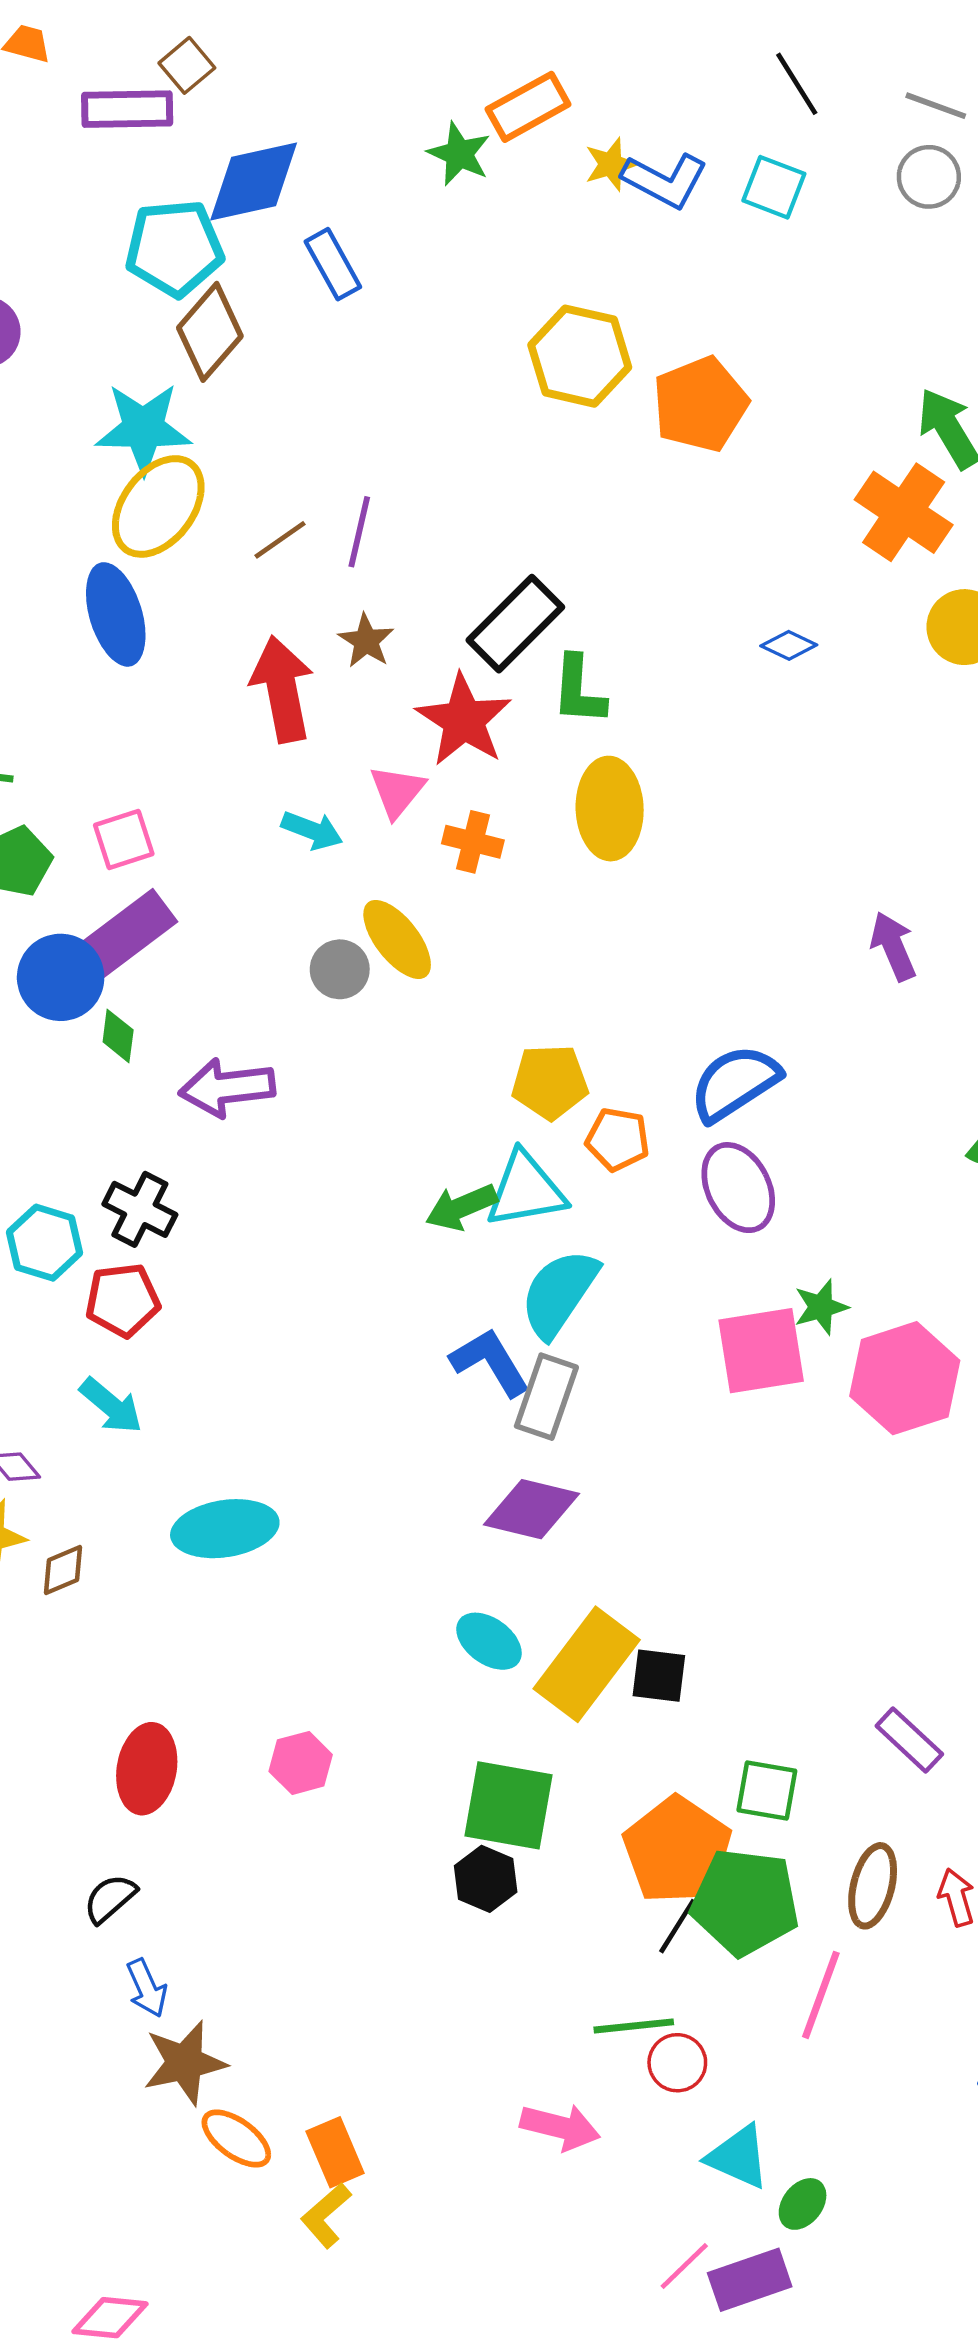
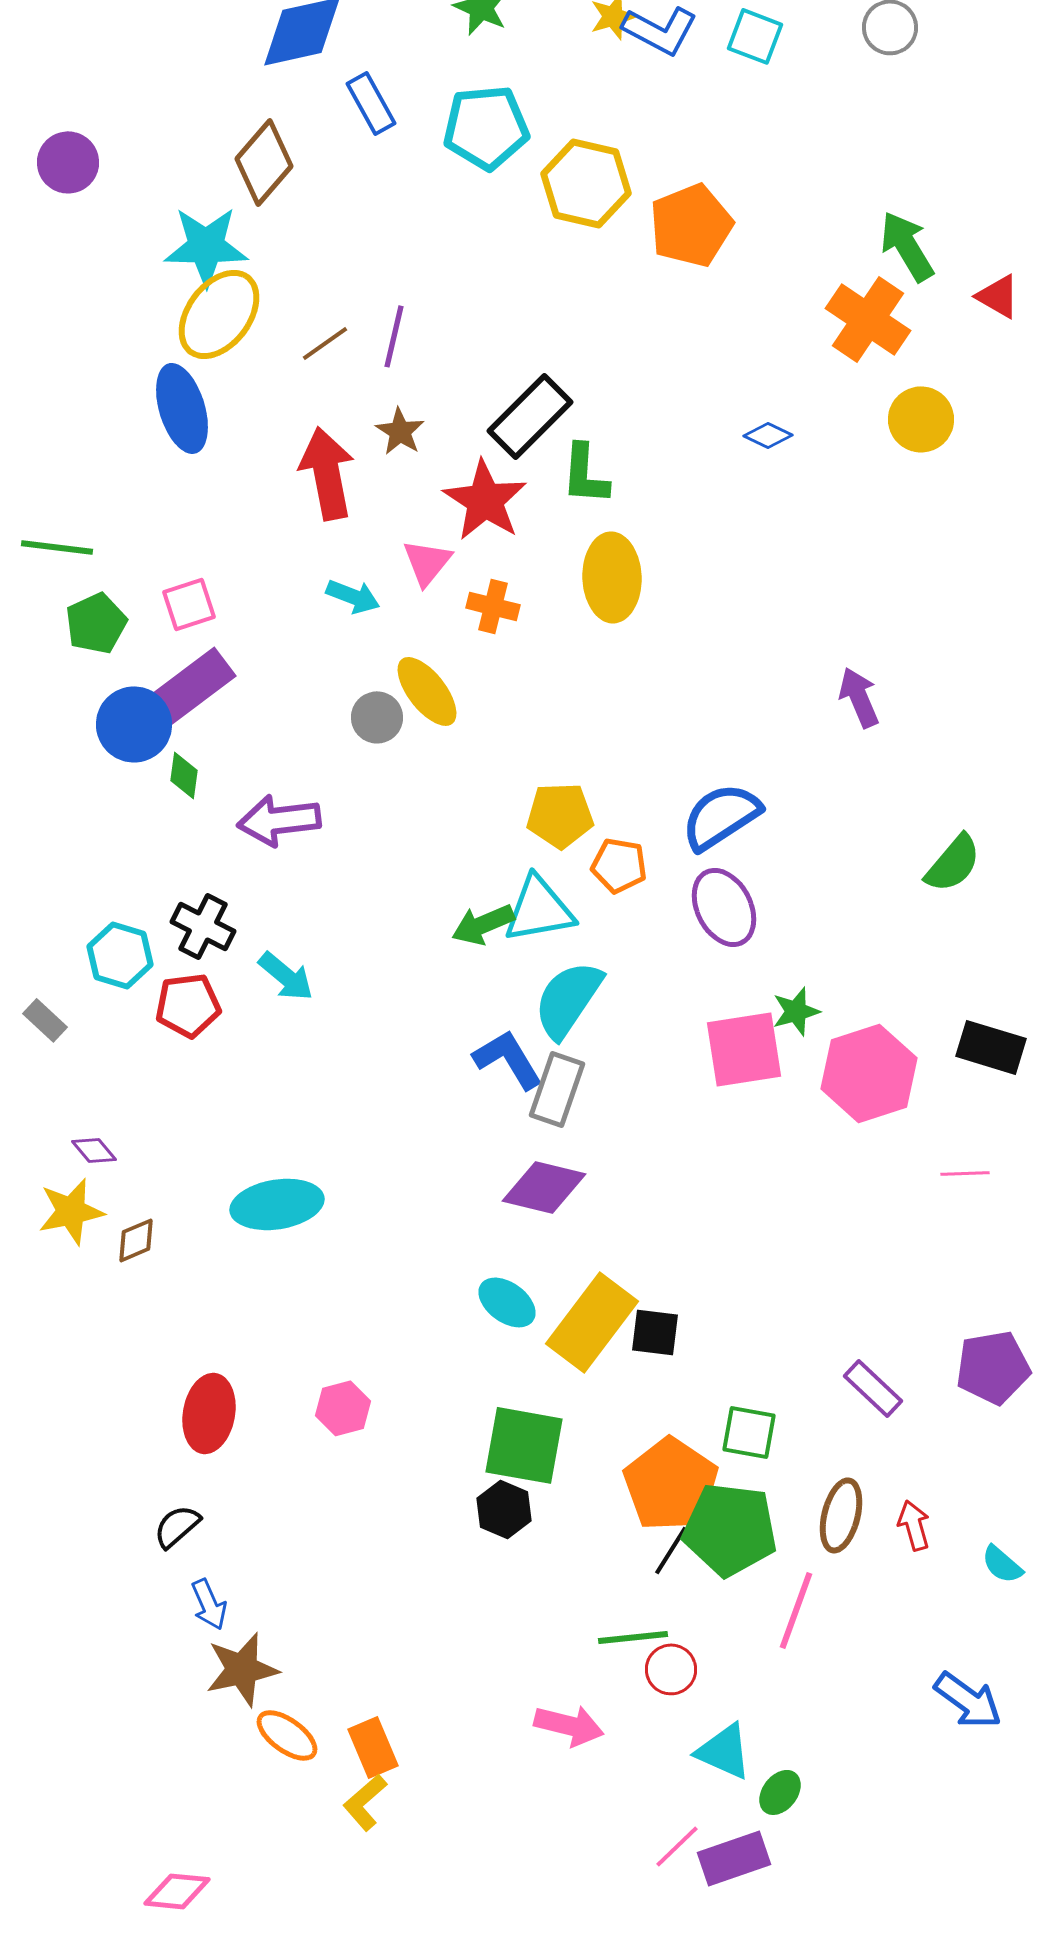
cyan pentagon: (174, 248) -> (486, 127), moved
cyan arrow: (111, 1406) -> (286, 976), moved

